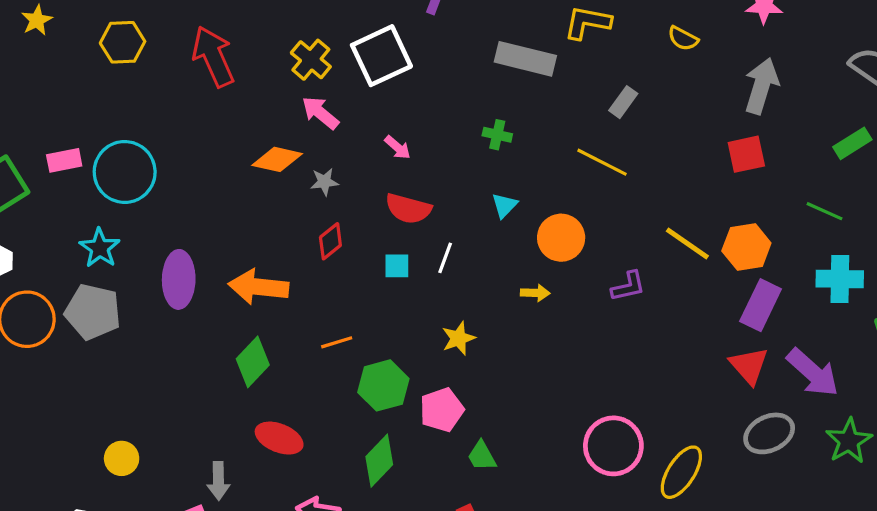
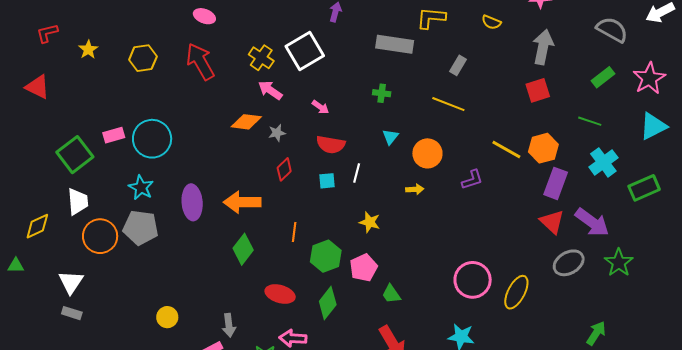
cyan cross: (840, 279) -> (603, 162), turned -32
yellow star: (458, 338) -> (370, 222), turned -30
orange line: (337, 342) -> (294, 232), turned -60
red ellipse: (279, 438) -> (280, 294), moved

